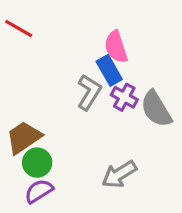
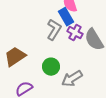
green circle: (37, 163) -> (51, 67), moved

